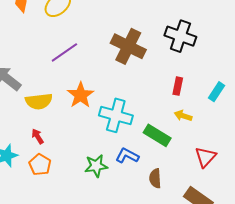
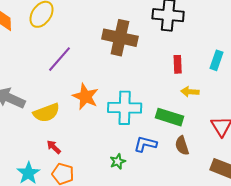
green star: (96, 166) -> (118, 161), size x0.7
brown semicircle: (155, 178) -> (182, 146), moved

